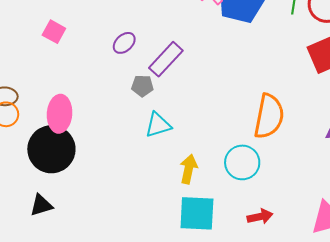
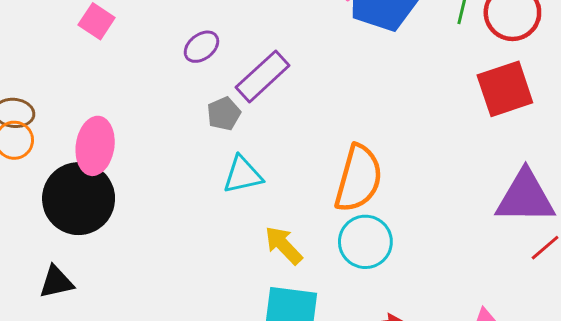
gray pentagon: (142, 86) -> (224, 114), turned -30
orange semicircle: (269, 116) -> (358, 178), moved
yellow arrow: (189, 169) -> (284, 245), turned -60

